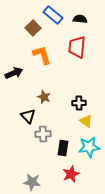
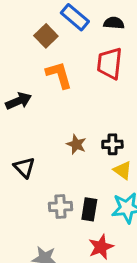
brown star: (44, 97) -> (76, 144), moved
black triangle: (28, 116) -> (24, 167), moved
gray cross: (43, 134) -> (60, 206), moved

